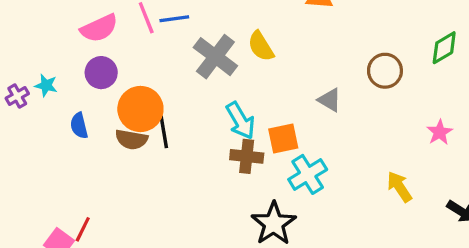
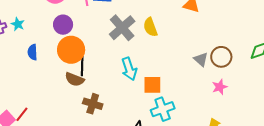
purple circle: (101, 73) -> (63, 25), moved
gray triangle: (330, 100) -> (201, 59), moved
pink star: (440, 132) -> (220, 87), moved
brown semicircle: (131, 139) -> (75, 79), moved
brown cross: (247, 156) -> (93, 104), moved

